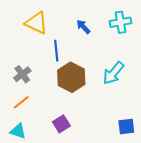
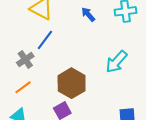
blue line: (56, 51) -> (45, 40), moved, turned 40
brown hexagon: (71, 77) -> (72, 83), moved

